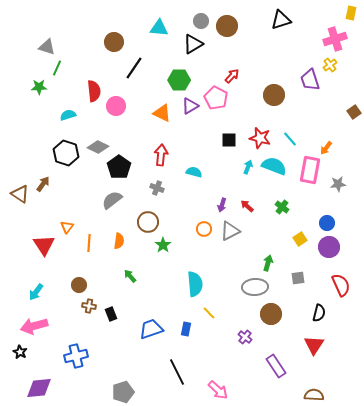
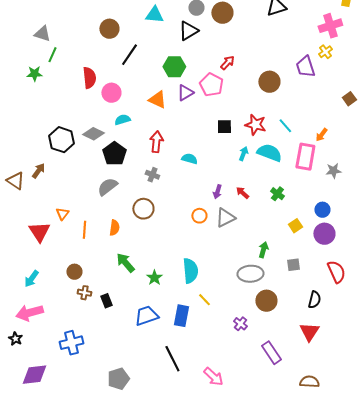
cyan semicircle: (68, 115) -> (122, 120), moved
green star: (163, 245) -> (154, 278), moved
green arrow: (130, 276) -> (125, 263), size x1.5
blue rectangle: (186, 329) -> (181, 316), size x1.5

